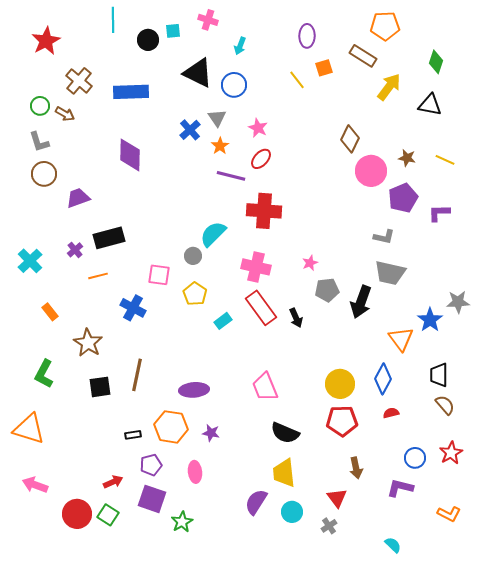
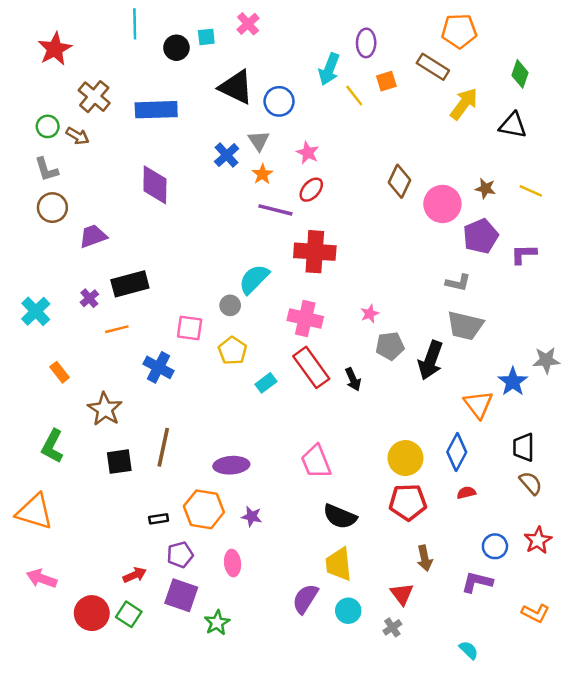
pink cross: (208, 20) -> (248, 24), turned 30
cyan arrow: (240, 46) -> (329, 69), moved, size x1.5
brown diamond: (350, 139) -> (400, 181), moved

